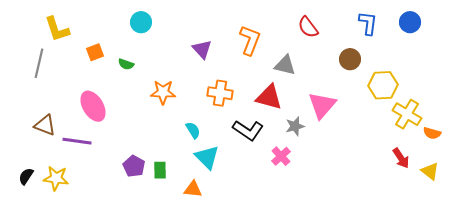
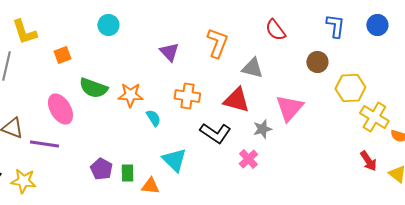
green semicircle: (126, 64) -> (93, 88), moved, size x1.8
cyan semicircle: (193, 130) -> (153, 118), moved
orange triangle: (193, 189) -> (150, 186), moved

